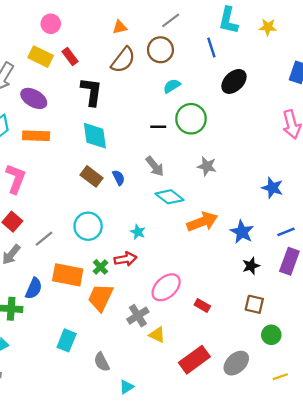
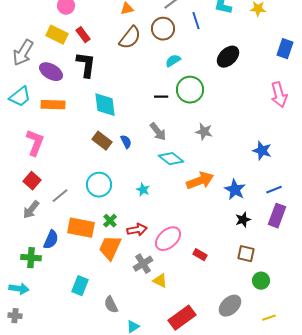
blue line: (211, 48) -> (196, 21), moved
black L-shape: (91, 92) -> (86, 65), moved
red arrow: (125, 259) -> (137, 230), moved
red rectangle: (194, 360) -> (182, 318), moved

